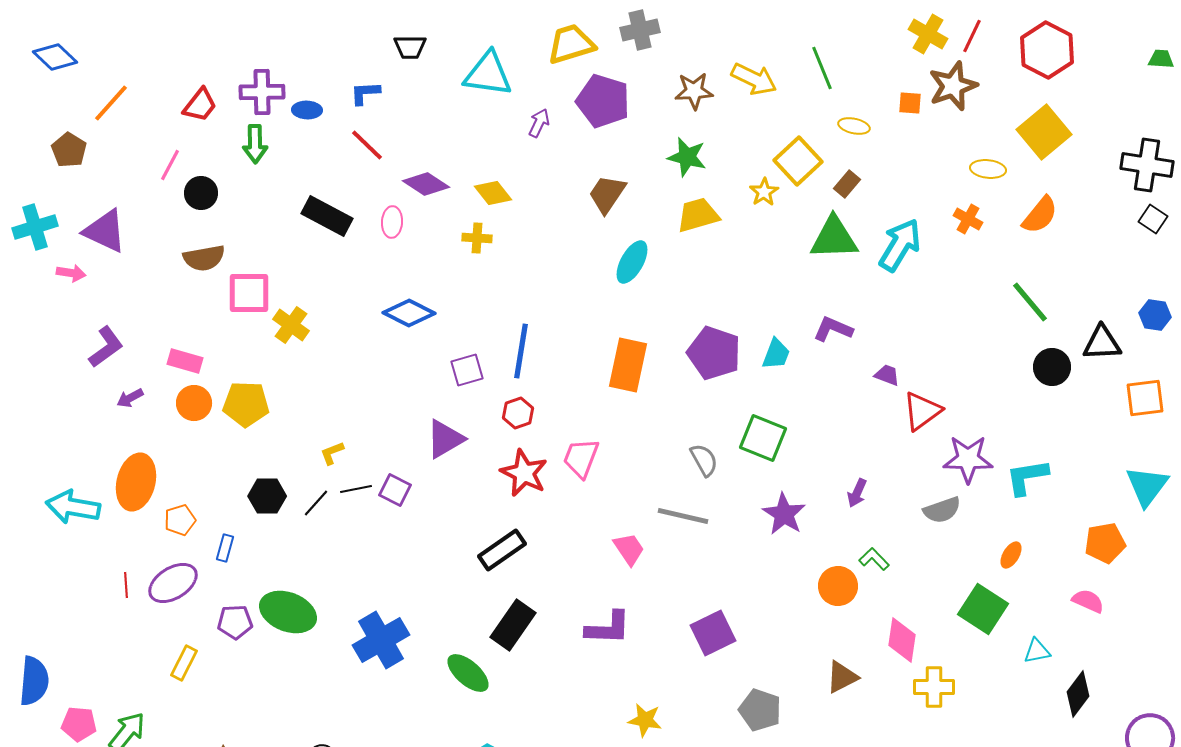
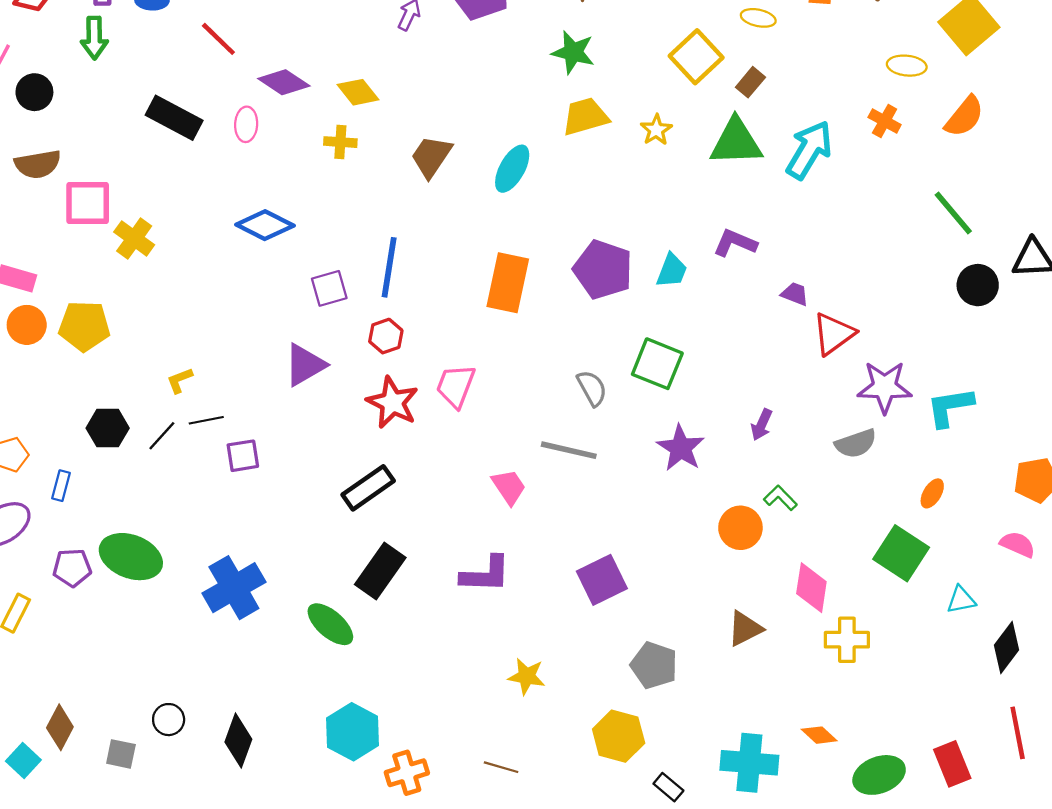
yellow star: (764, 192) -> (656, 130), moved
brown trapezoid: (607, 194) -> (431, 156), moved
purple square: (395, 490) -> (243, 456), moved, turned -36

